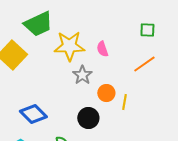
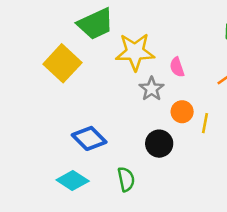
pink semicircle: (102, 49) -> (177, 67), moved

